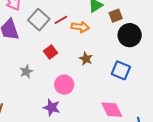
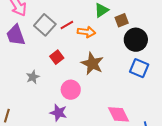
brown star: (86, 59) -> (92, 64), size x1.6
blue square: (121, 70) -> (139, 68), moved

